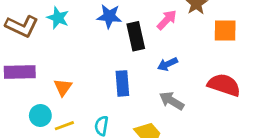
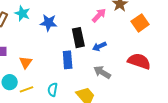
blue star: (109, 16) -> (49, 23), moved
orange square: (225, 30) -> (140, 23), turned -36
black rectangle: (136, 36) -> (78, 38), moved

